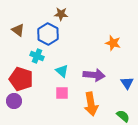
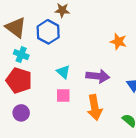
brown triangle: (18, 30) -> (16, 28), size x1.5
cyan cross: (37, 56) -> (21, 55), moved
purple circle: (14, 101) -> (21, 113), moved

